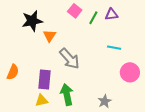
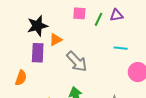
pink square: (75, 11) -> (79, 13), turned -32
orange triangle: (50, 36) -> (56, 40), turned 32
purple rectangle: (45, 80) -> (38, 53), moved

